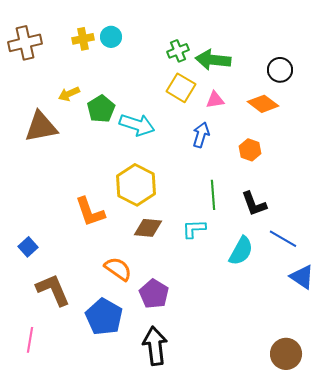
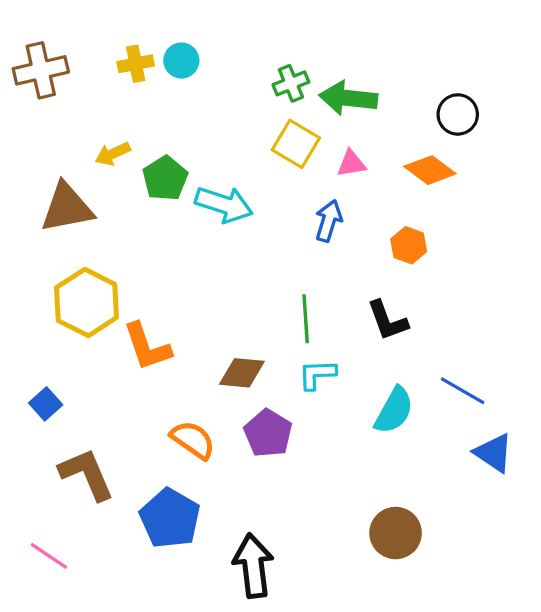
yellow hexagon: (136, 185) -> (87, 303), moved
green line: (213, 195) -> (306, 319), moved
black L-shape: (254, 204) -> (387, 320), moved
purple pentagon: (154, 294) -> (268, 433), moved
pink line: (30, 340) -> (49, 556), turned -65
brown circle: (286, 354) -> (396, 533), moved

